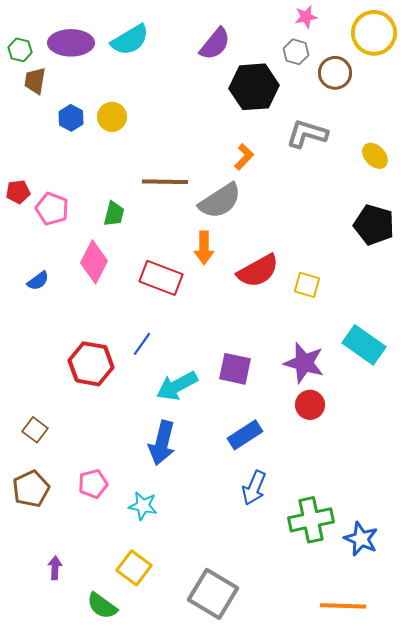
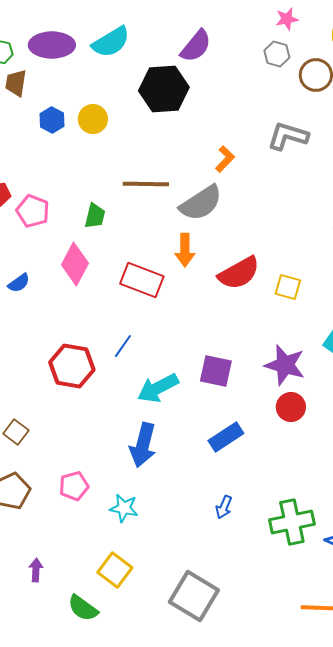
black hexagon: (254, 87) -> (164, 89), moved
blue arrow: (254, 488) -> (224, 507), moved, size x0.7

